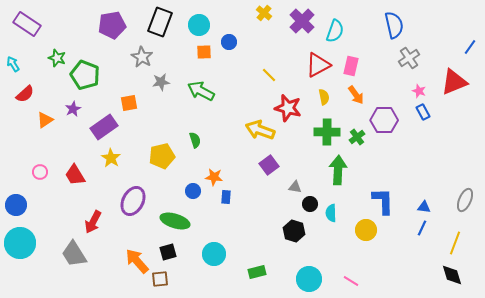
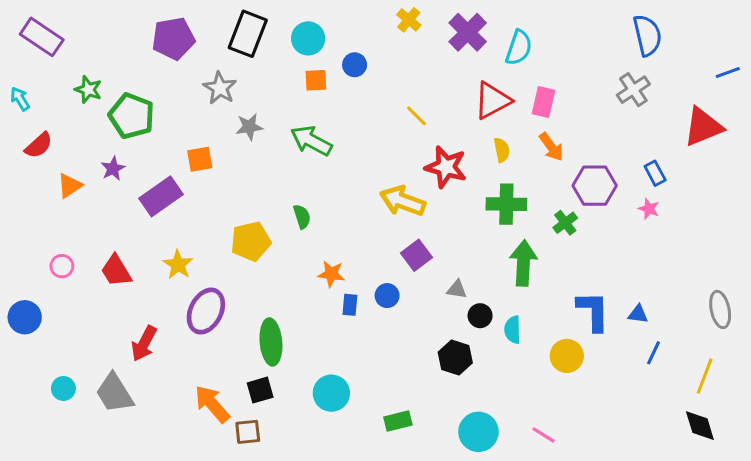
blue semicircle: (394, 25) -> (647, 35), moved
blue line: (470, 47) -> (728, 73), turned 35
pink star: (419, 91) -> (649, 209), moved
green cross: (357, 137) -> (565, 223), moved
yellow star: (111, 158) -> (178, 265), moved
blue circle: (193, 191) -> (387, 296), moved
gray ellipse: (465, 200) -> (720, 309), turned -35
blue triangle: (424, 207) -> (638, 314), moved
green ellipse: (175, 221) -> (271, 342), turned 68
cyan circle: (20, 243) -> (63, 388), moved, size x0.5

